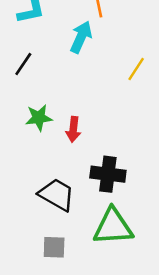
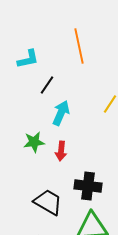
cyan arrow: (81, 37) -> (61, 113), moved
black line: (23, 64) -> (47, 85), moved

